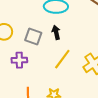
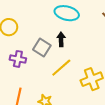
gray square: (33, 36) -> (42, 47), moved

